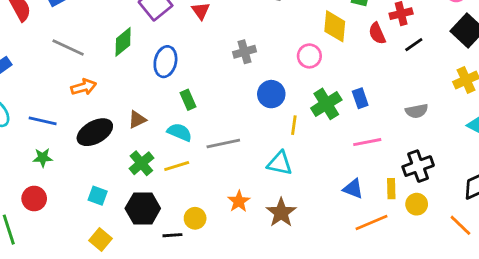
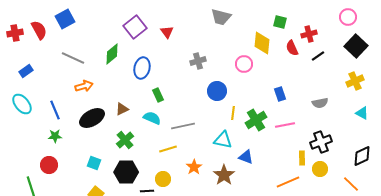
green cross: (326, 104) -> (256, 120), moved
blue line: (43, 121) -> (55, 110), turned 54
yellow line: (177, 166) -> (168, 149), moved
blue triangle: (353, 189) -> (246, 157), moved

